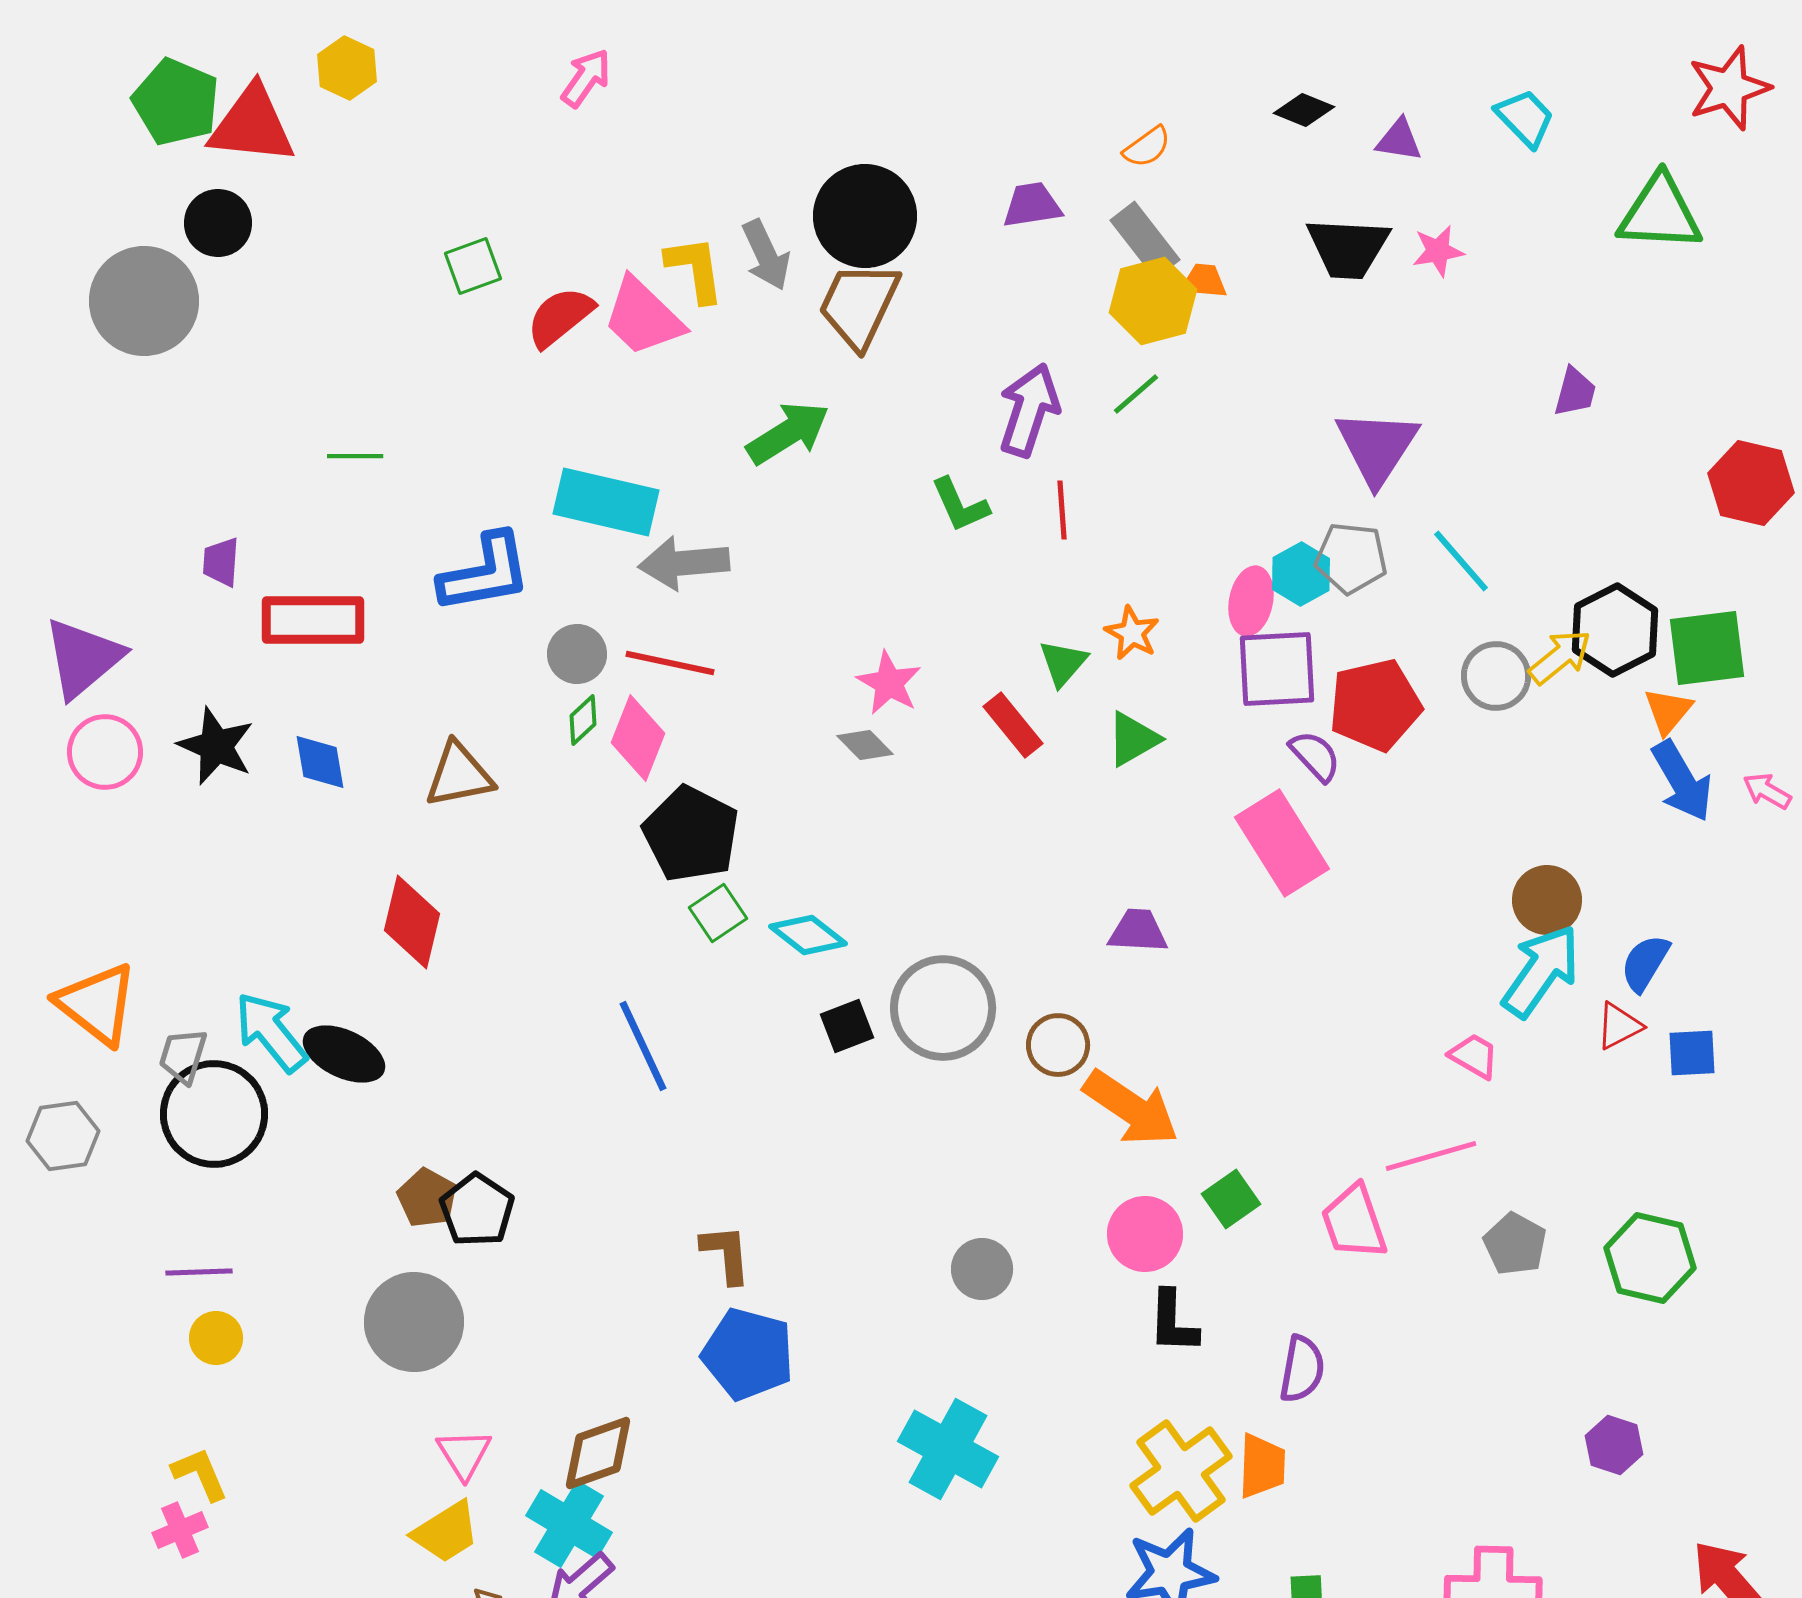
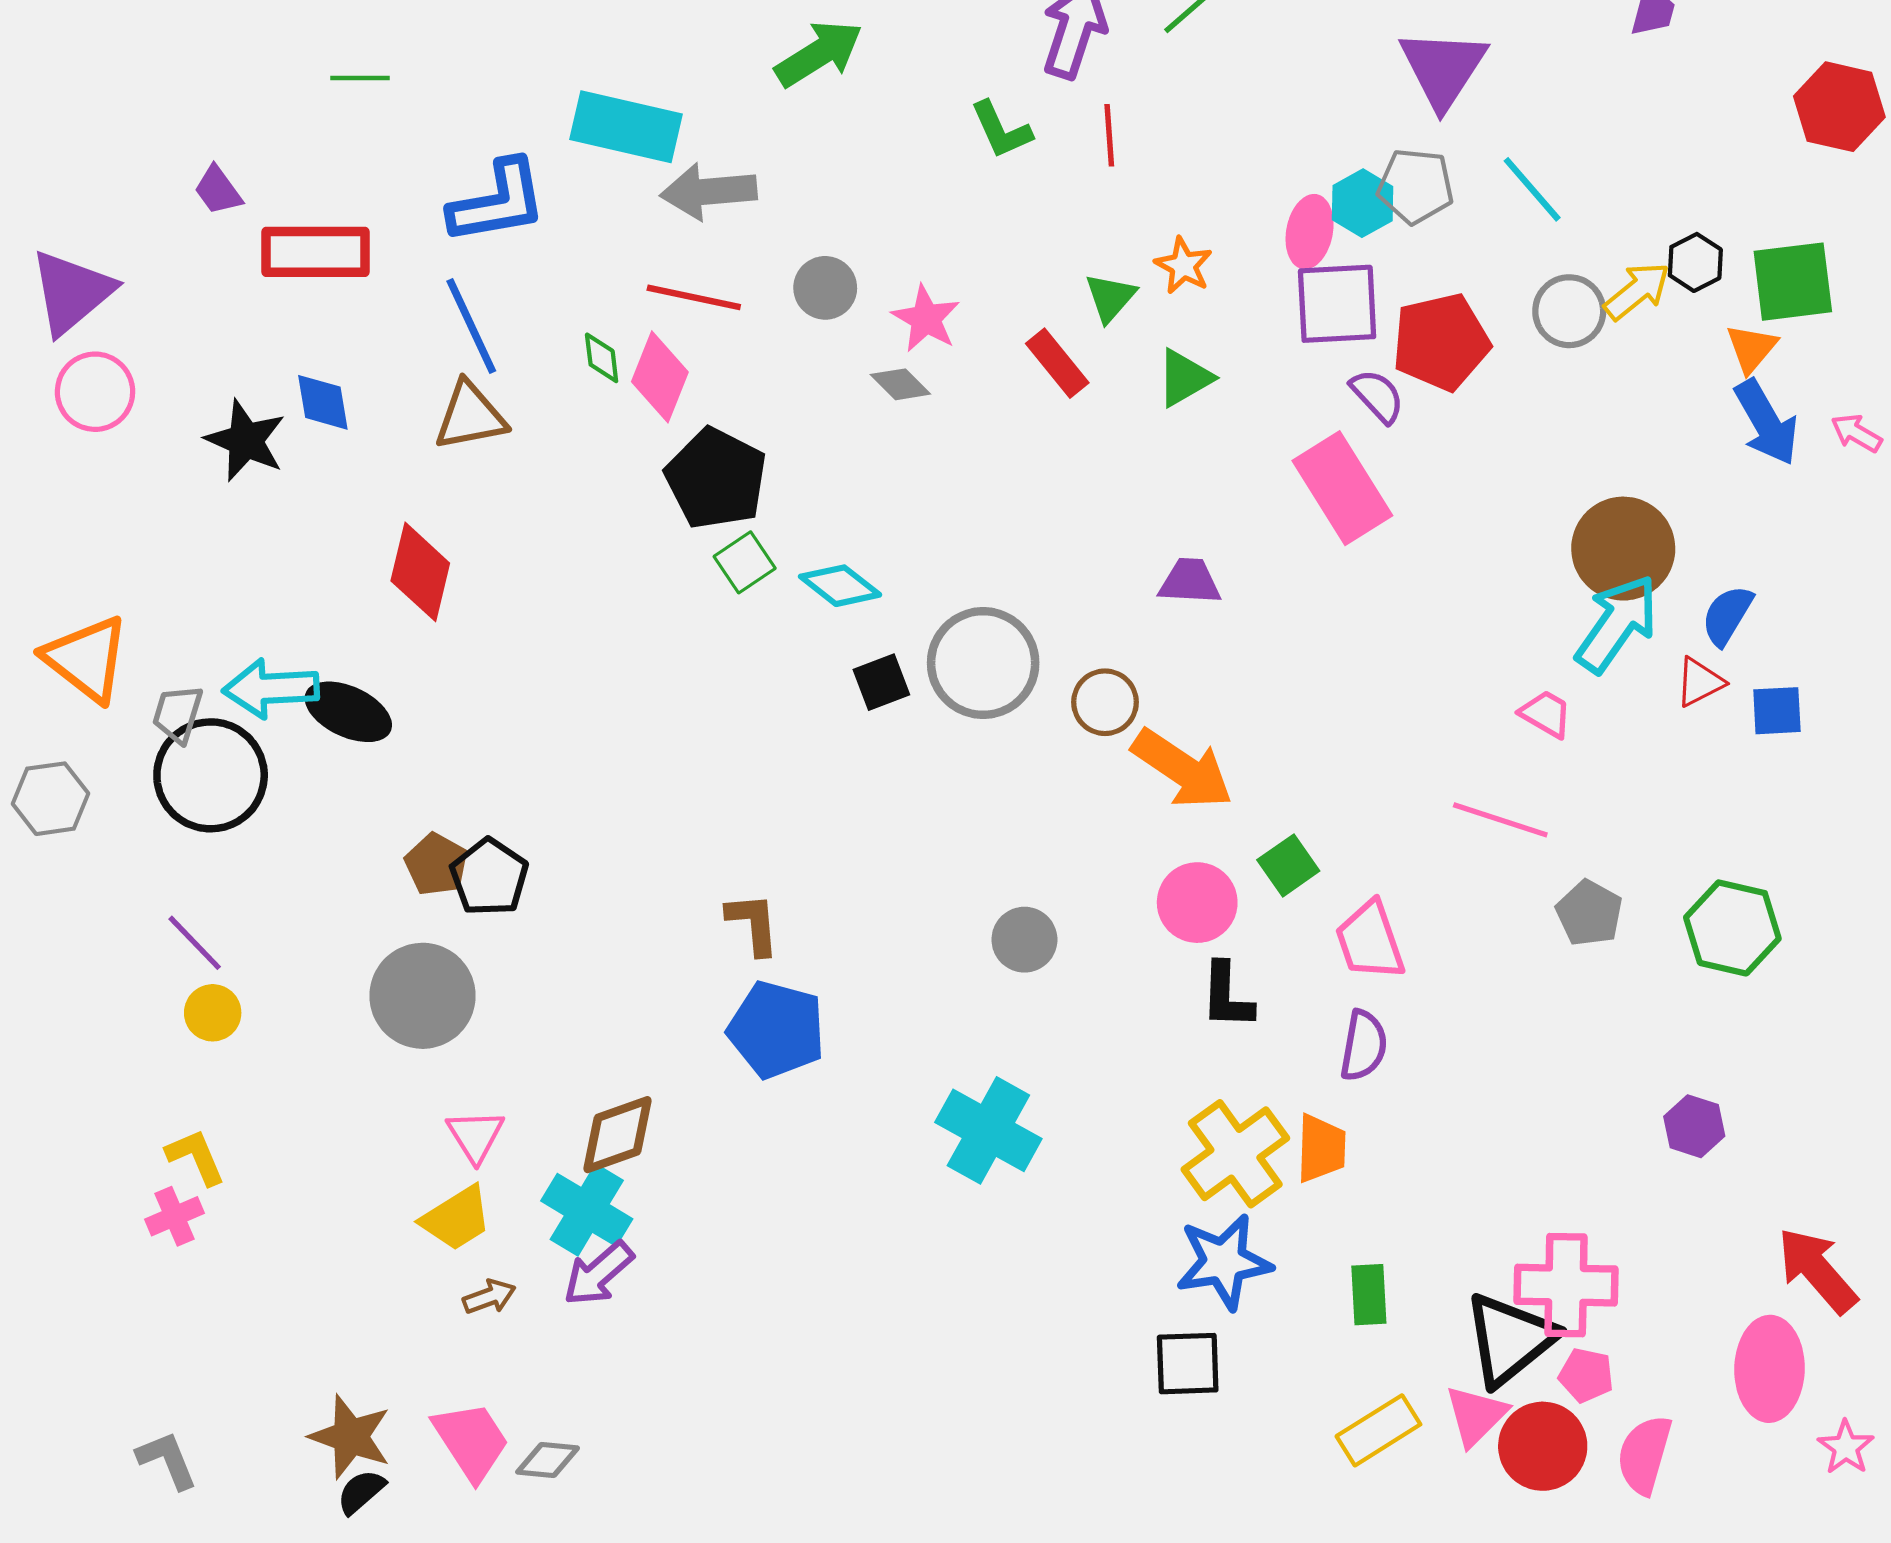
purple trapezoid: (221, 562) -> (218, 190), turned -40
black hexagon: (1615, 630) -> (1695, 262), size x0.6
gray circle: (577, 654) -> (825, 288), moved
green diamond: (583, 720) -> (602, 358), turned -54
black star: (216, 746) -> (246, 440), moved
brown circle: (1547, 900) -> (1623, 549), size x1.4
cyan arrow: (271, 1032) -> (271, 688), turned -54
blue line: (643, 1046) -> (471, 326), moved
pink line: (1431, 1156) -> (1500, 820), turned 34
pink trapezoid: (1354, 1222) -> (1370, 941), moved
purple line: (199, 1272) -> (195, 943), turned 48

